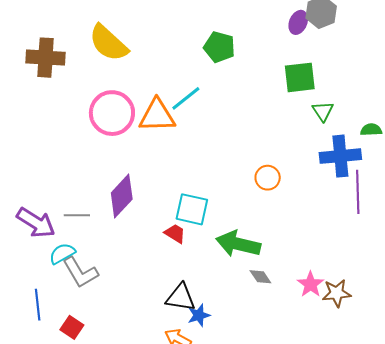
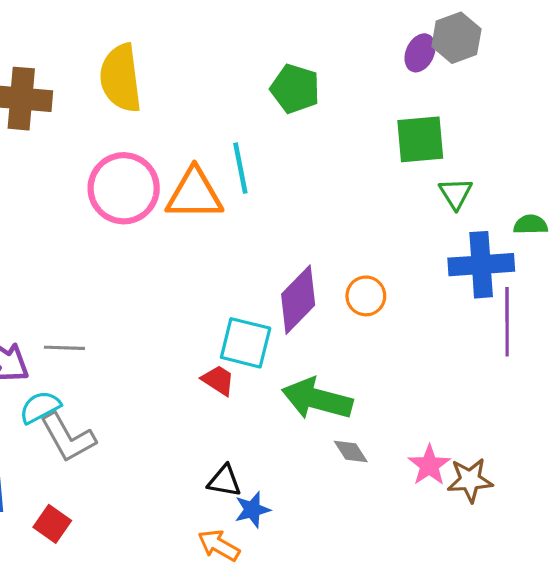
yellow semicircle: (108, 43) -> (121, 78), turned 39
cyan line: (186, 98) -> (240, 168), turned -64
purple diamond: (122, 196) -> (298, 300), moved
black triangle: (181, 297) -> (224, 481), size x0.7

